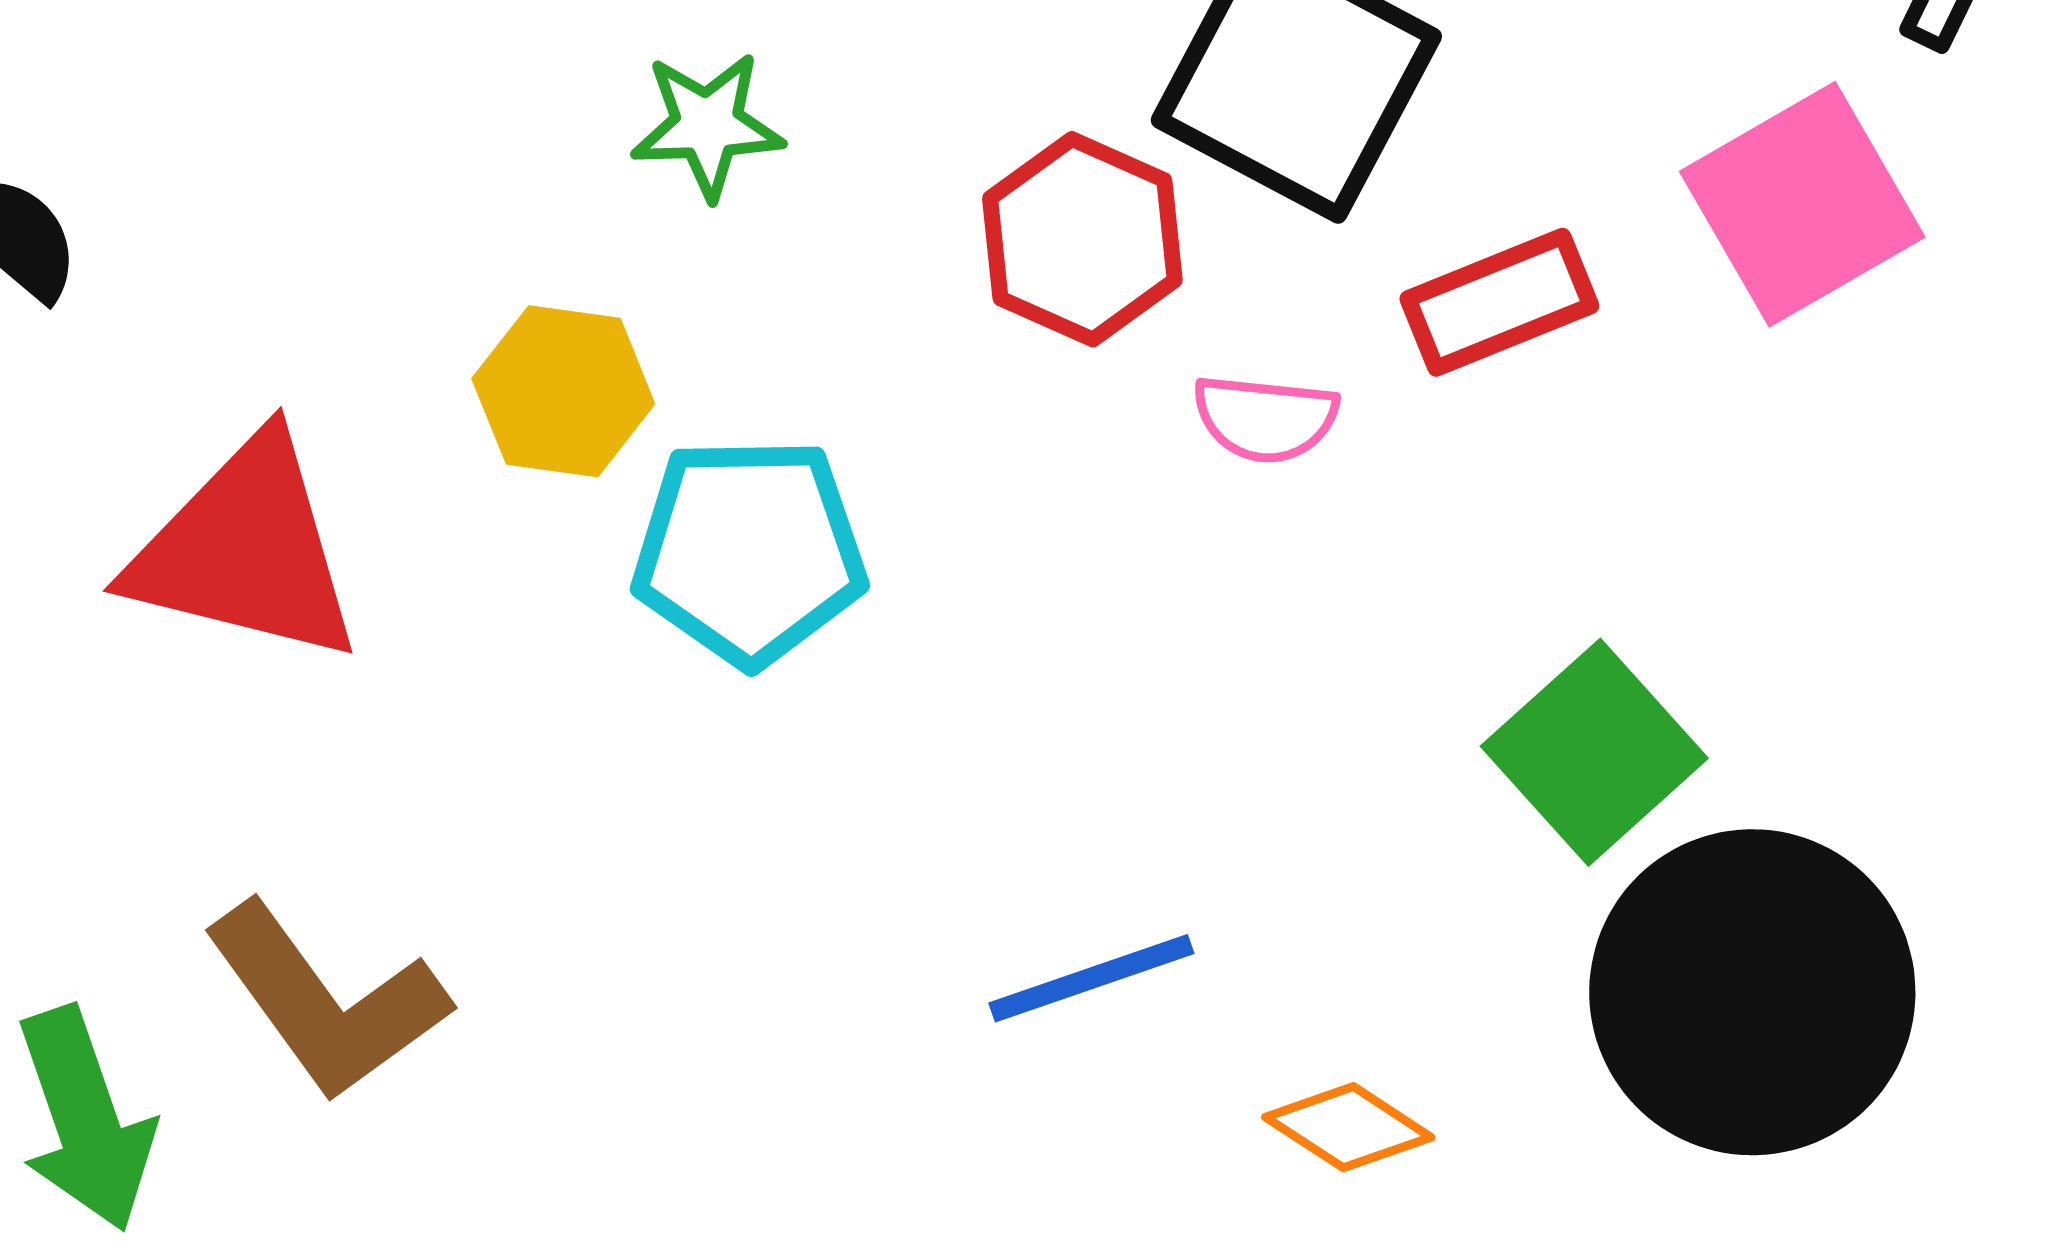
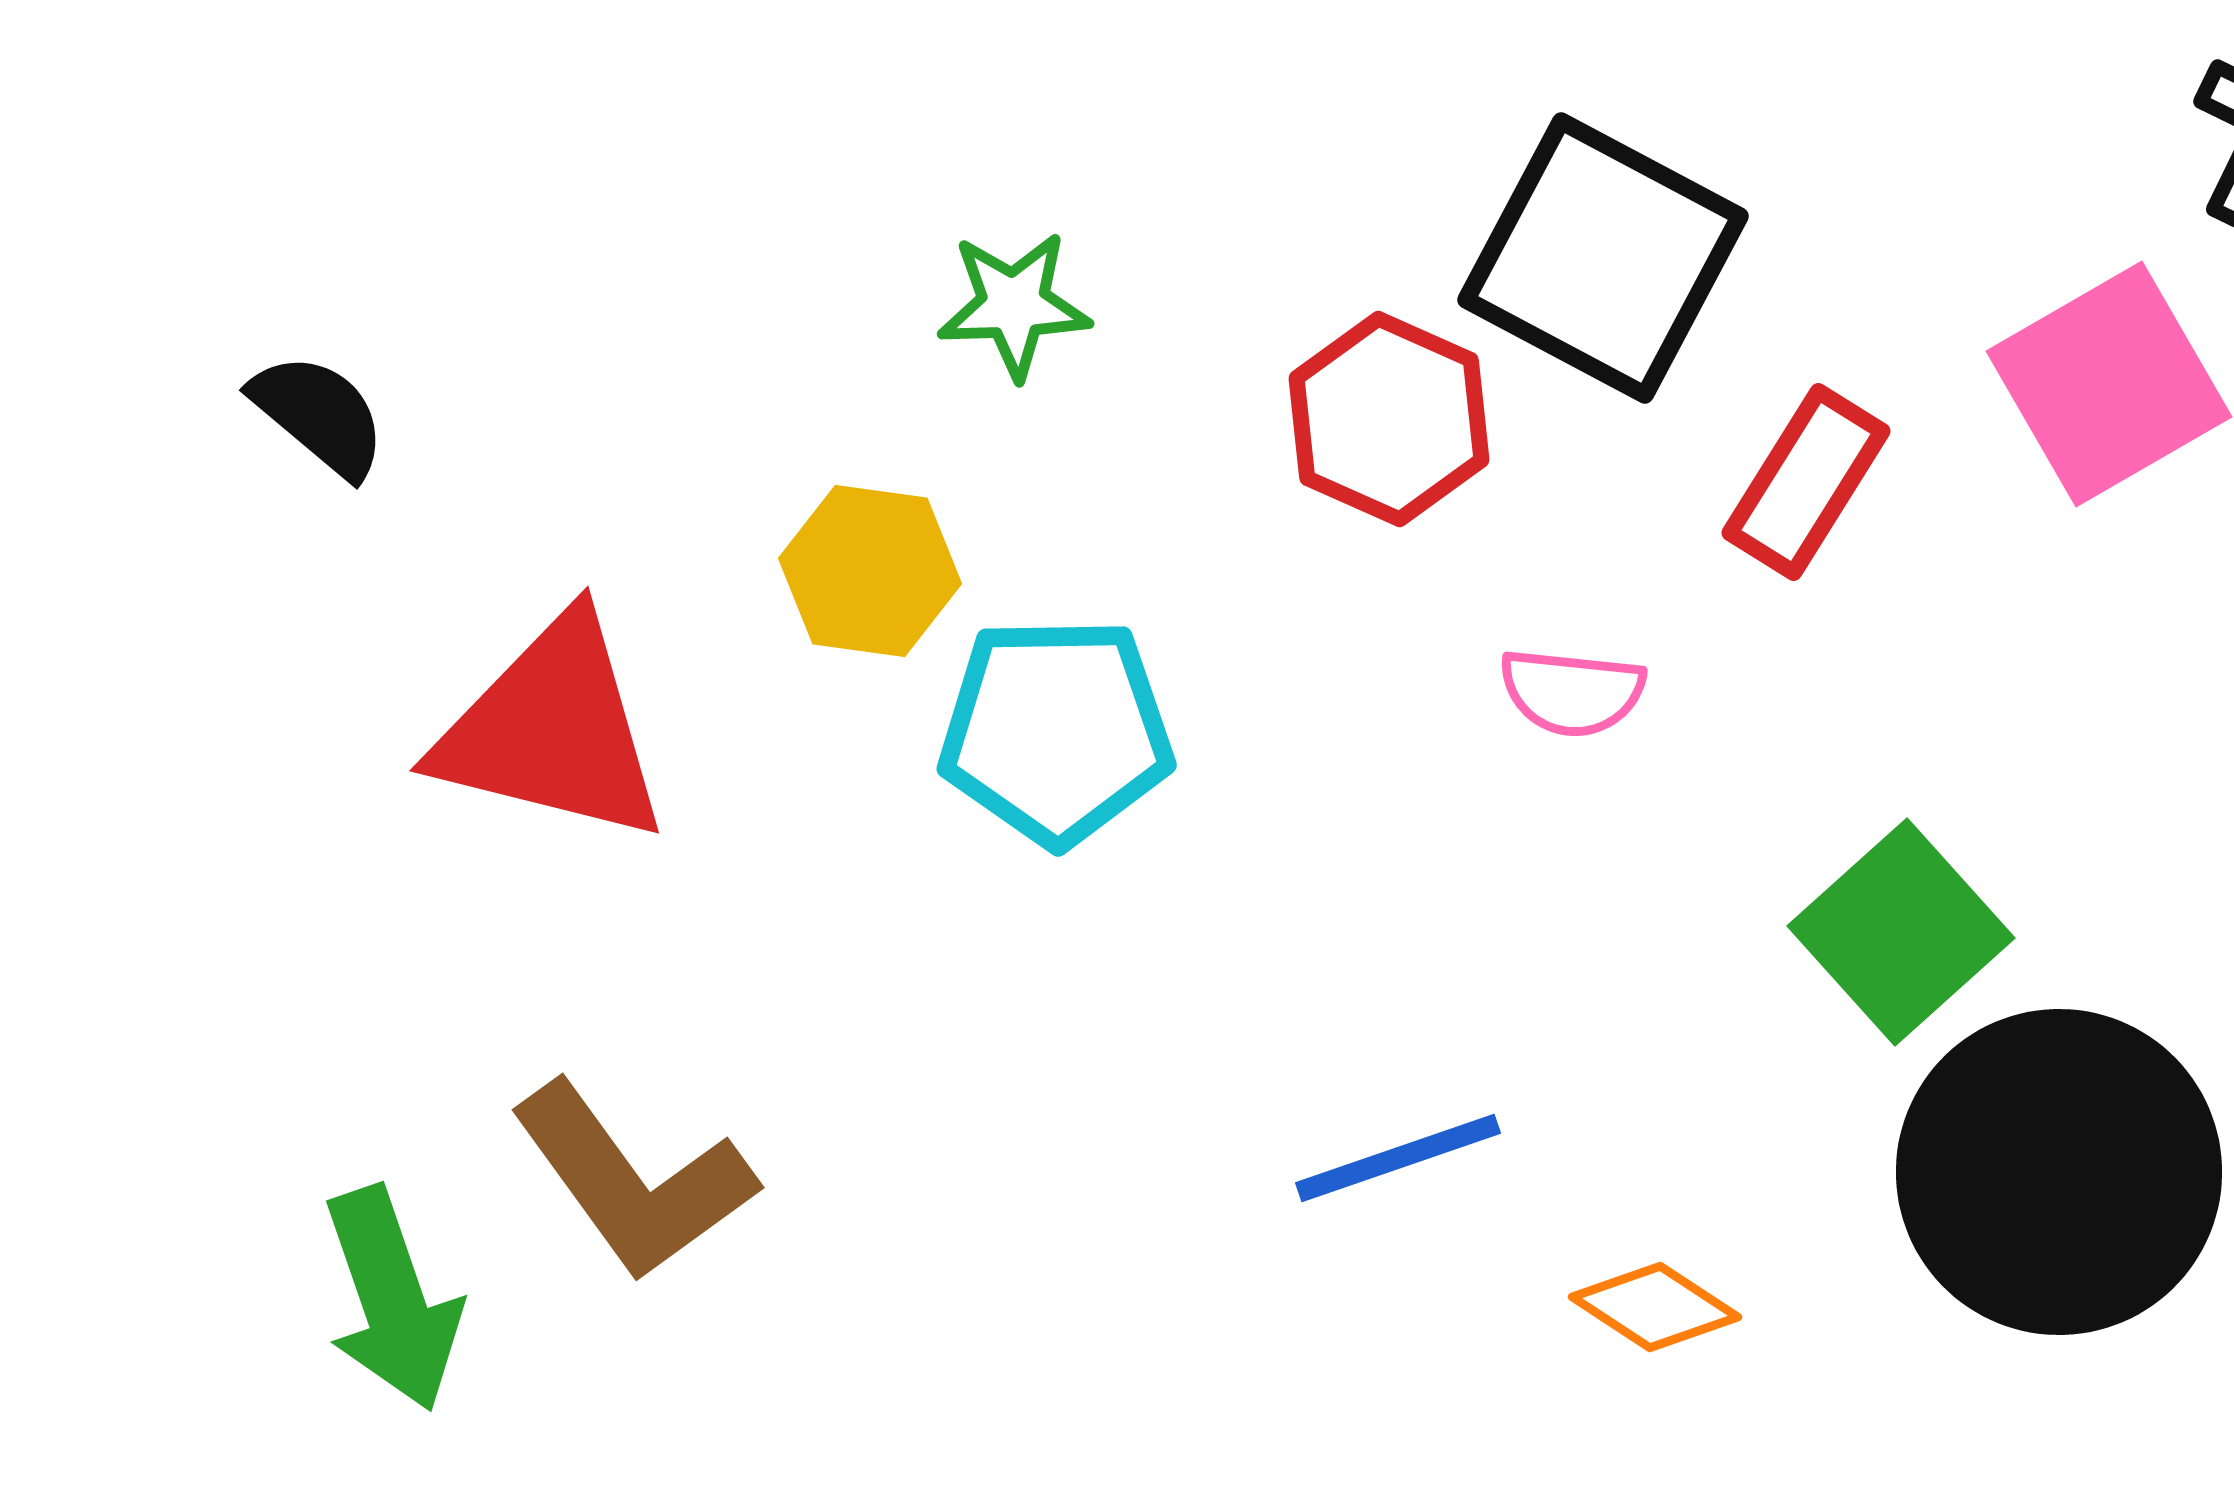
red rectangle: (1499, 302) -> (1806, 482), turned -36
pink semicircle: (1265, 418) -> (1572, 692), moved

